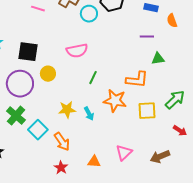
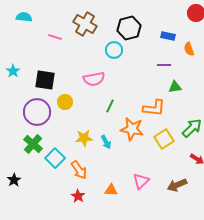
cyan circle: (89, 14) -> (114, 50), moved
yellow square: (147, 111) -> (164, 139), turned -30

